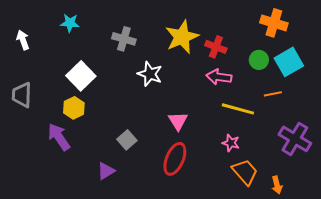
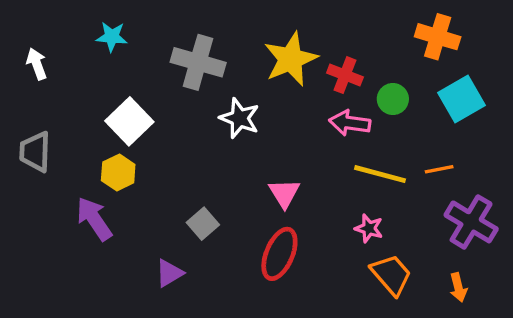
gray cross: (124, 39) -> (198, 62), size x1.4
green circle: (259, 60) -> (393, 99), moved
orange line: (273, 94) -> (439, 169), moved
orange arrow: (277, 185) -> (458, 287), moved

